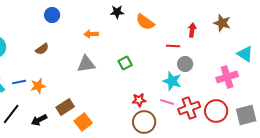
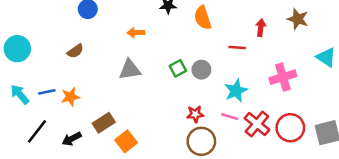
orange semicircle: (145, 22) -> (203, 18), turned 36
gray circle: (185, 64) -> (201, 70), moved
pink cross: (227, 77) -> (283, 77), moved
cyan star: (172, 81) -> (236, 91), turned 30
red cross: (189, 108) -> (257, 124), turned -30

